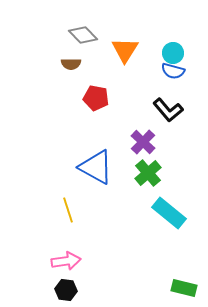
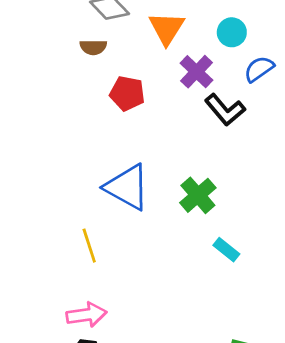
blue semicircle: (173, 71) -> (259, 69), moved, turned 130
purple cross: (143, 142) -> (196, 72), moved
cyan rectangle: (169, 213) -> (226, 250), size x0.6

